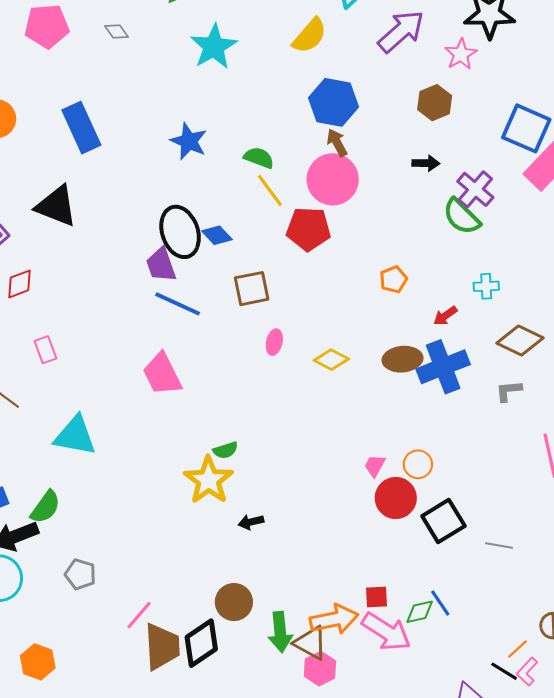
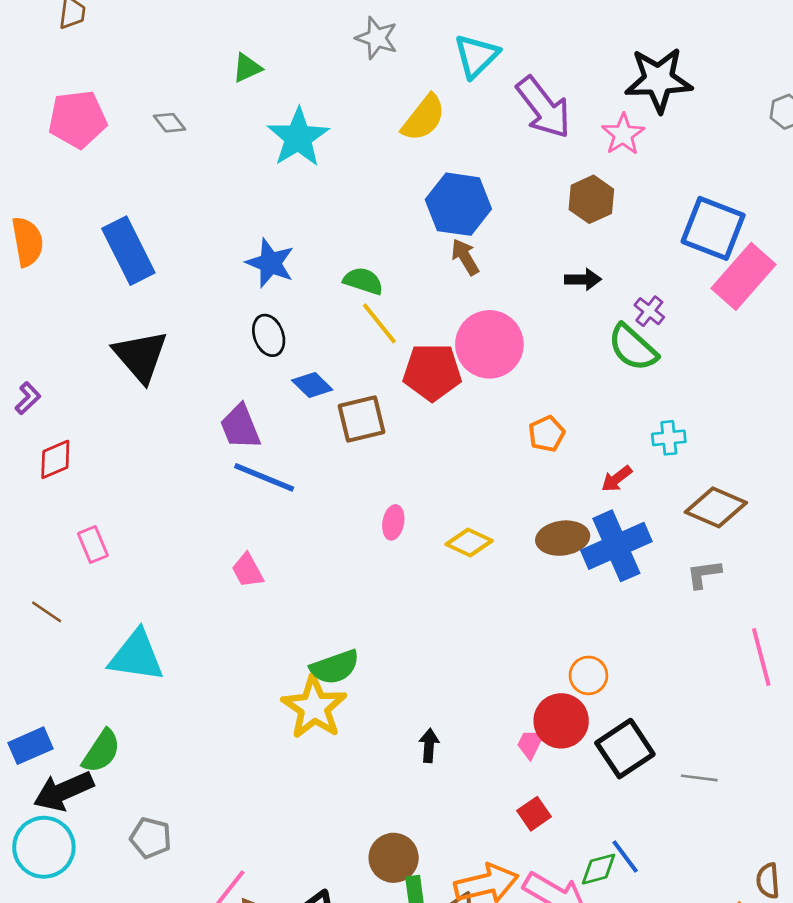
purple arrow: (401, 31) -> (543, 107), turned 96
pink circle: (333, 179) -> (489, 344), moved
purple cross: (475, 189) -> (649, 311), size x0.6
black triangle: (56, 206) -> (141, 356), moved, turned 30
black ellipse: (180, 232) -> (269, 335), moved, size x0.6
brown square: (252, 289) -> (361, 419), moved
pink trapezoid: (162, 374) -> (248, 570), size x0.6
green semicircle: (225, 450) -> (335, 667), size x1.5
pink trapezoid: (375, 466) -> (530, 744), moved
black arrow: (251, 522) -> (429, 745), moved, turned 110
red square: (377, 597) -> (534, 814), moved, turned -30
brown circle: (234, 602) -> (394, 858), moved

